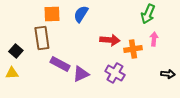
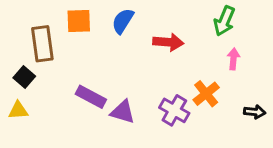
brown rectangle: (42, 38) -> (42, 44), moved
red arrow: (110, 40) -> (168, 42), moved
orange cross: (133, 49) -> (206, 94), moved, turned -30
purple triangle: (81, 74) -> (123, 112), turned 42

